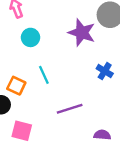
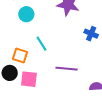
purple line: (70, 109) -> (67, 69), turned 30
pink square: (22, 131) -> (29, 79), moved

